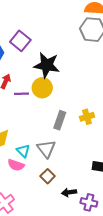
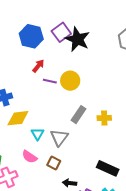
black star: (47, 65) -> (77, 39), moved
pink semicircle: (16, 165) -> (29, 157), moved
brown square: (48, 176) -> (54, 163), turned -32

